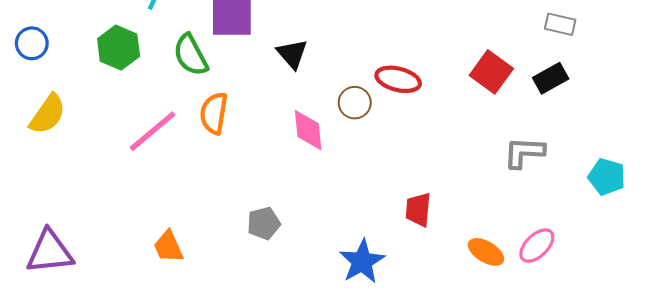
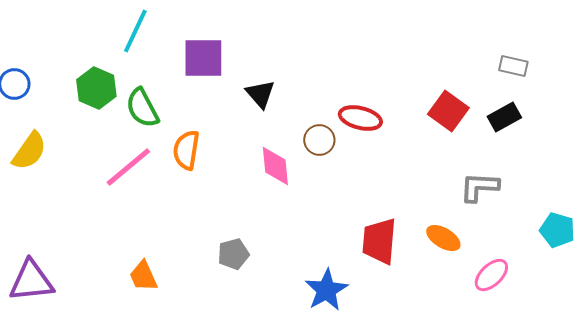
green semicircle: (191, 55) -> (142, 108), moved
cyan pentagon: (607, 177) -> (557, 230), moved
red trapezoid: (418, 210) -> (379, 241), size x1.4
orange ellipse: (486, 252) -> (443, 238), moved

